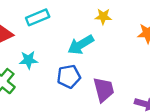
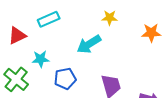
blue pentagon: (69, 77) -> (65, 79), moved

